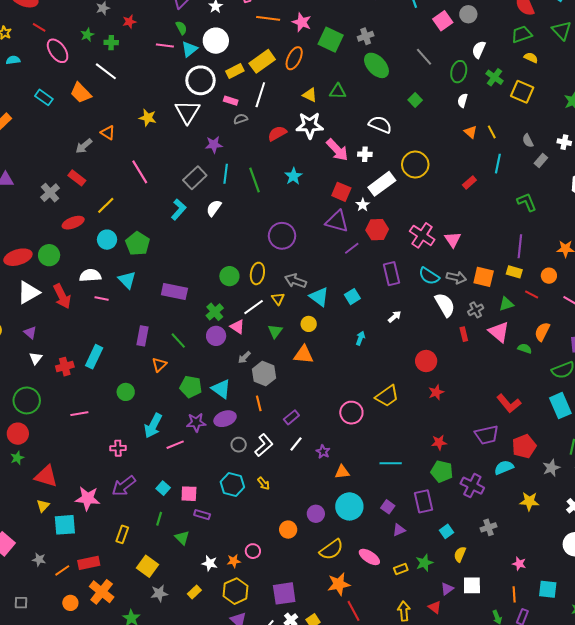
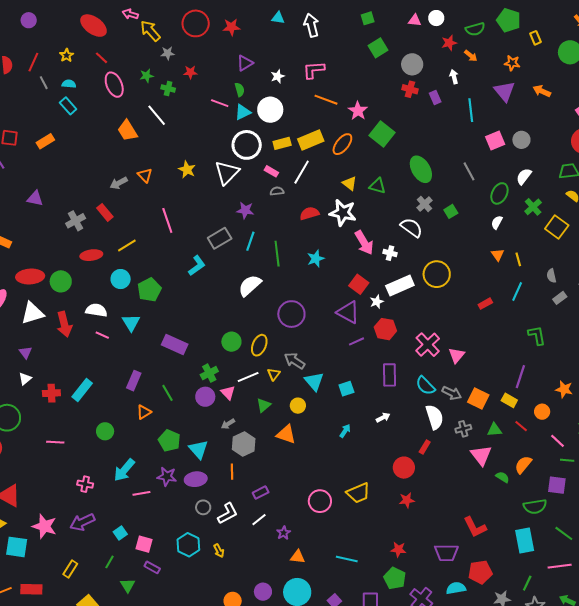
gray cross: (366, 36) -> (425, 204), moved, turned -35
cyan rectangle: (44, 97) -> (68, 106), moved
white semicircle: (214, 208) -> (250, 285), moved, size x1.4
red rectangle: (464, 334) -> (425, 447), moved, turned 32

